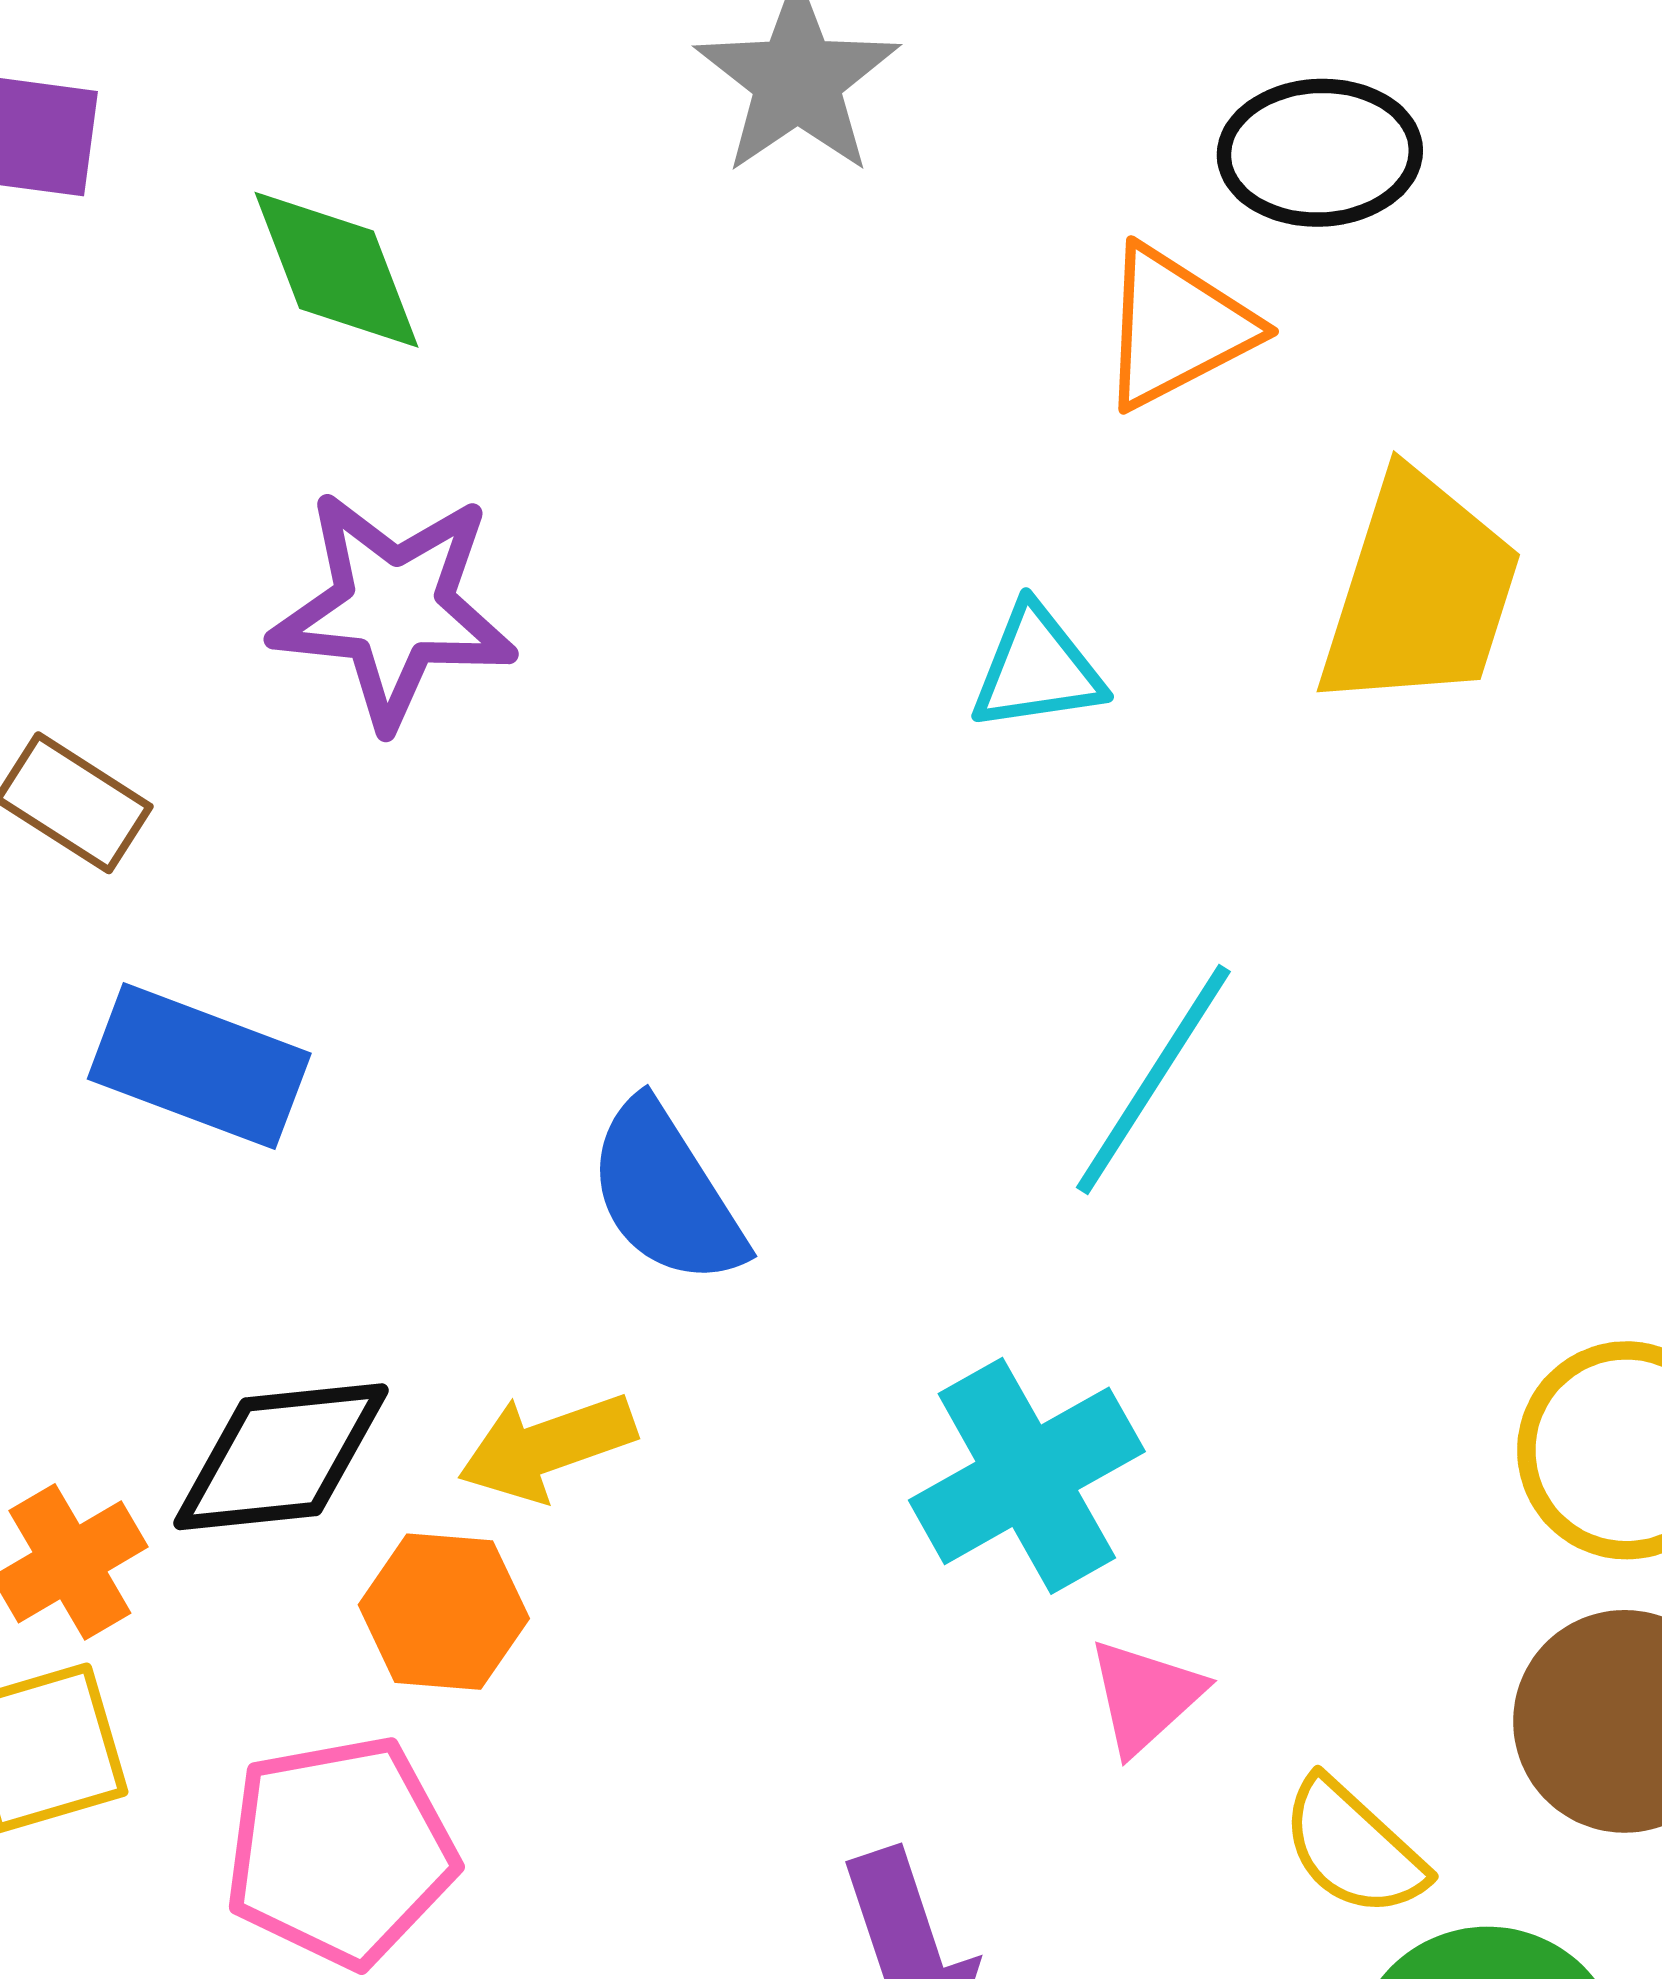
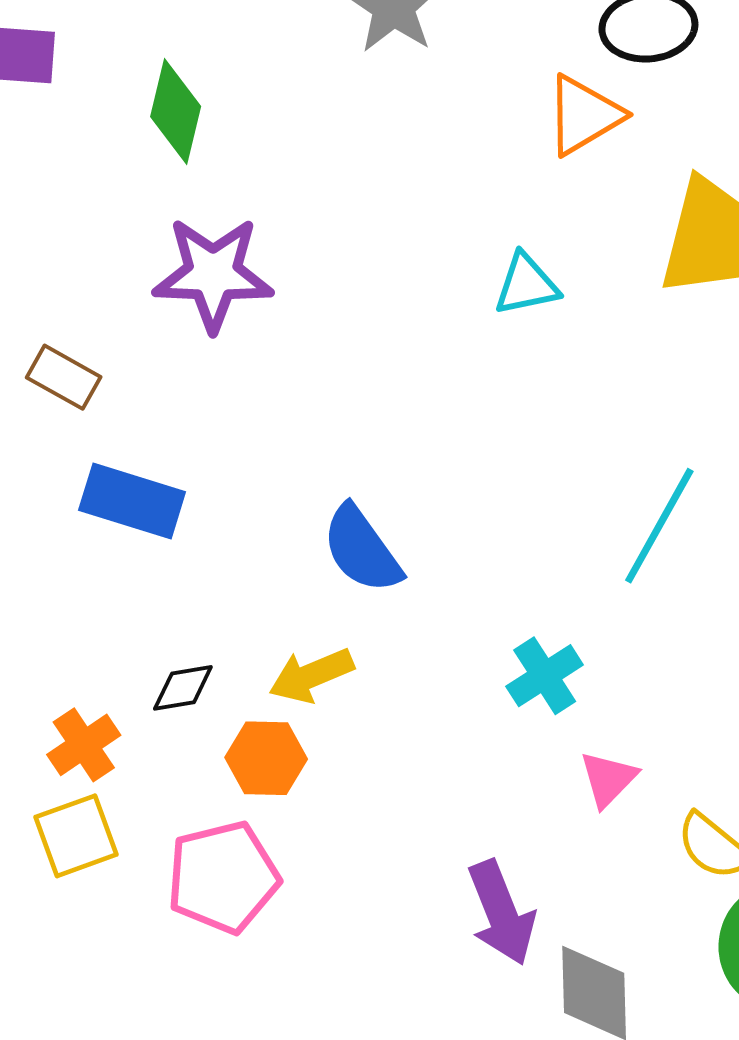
green diamond: (336, 270) -> (176, 112), turned 38
cyan line: (1153, 1079) -> (659, 526), moved
black diamond: (281, 1457) -> (183, 688), size x0.6
cyan cross: (1027, 1476) -> (545, 676), size x0.7

